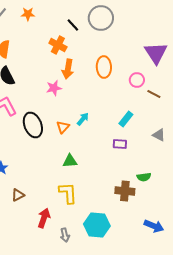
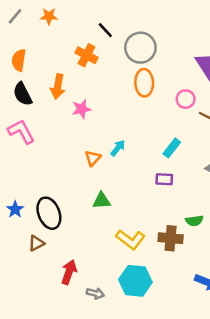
gray circle: (101, 18) -> (140, 48), moved
orange arrow: (68, 69) -> (58, 87), moved
black ellipse: (33, 125) -> (49, 213), moved
yellow L-shape: (68, 193) -> (130, 239), moved, turned 130
gray arrow: (65, 235) -> (95, 293), turned -64

